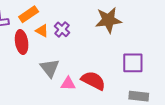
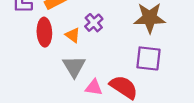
orange triangle: (42, 31) -> (73, 35), moved
purple square: (133, 63) -> (148, 58), moved

